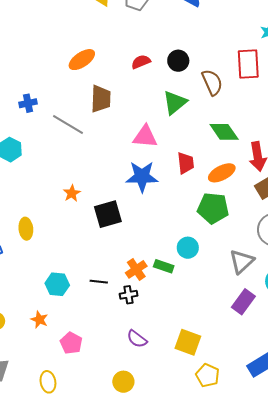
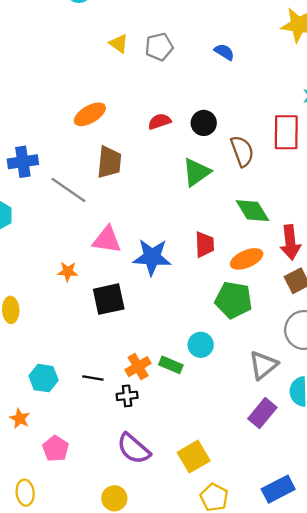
blue cross: (28, 103) -> (23, 162), size x1.4
pink triangle: (145, 137) -> (107, 240), moved
orange star: (72, 193) -> (68, 272), turned 30
purple semicircle: (137, 339) -> (134, 449), size x1.4
yellow square: (188, 342) -> (194, 457), turned 36

